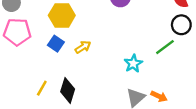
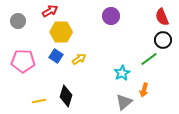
pink pentagon: (17, 32) -> (23, 61), moved
yellow line: (42, 88) -> (39, 101), moved, turned 48
orange arrow: (159, 96) -> (144, 90), moved, turned 80

